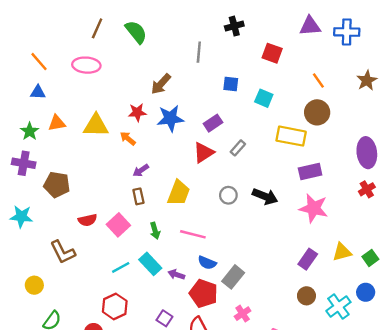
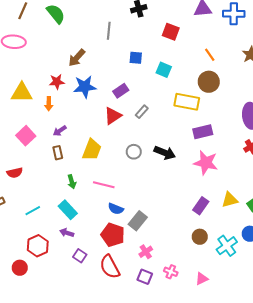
orange arrow: (128, 138) -> (49, 104), turned -128
pink square: (118, 225) -> (26, 136), moved
cyan line: (121, 267) -> (33, 211), moved
purple arrow: (176, 275) -> (67, 233), moved

